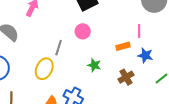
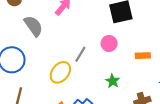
orange rectangle: (123, 46) -> (143, 56), moved

